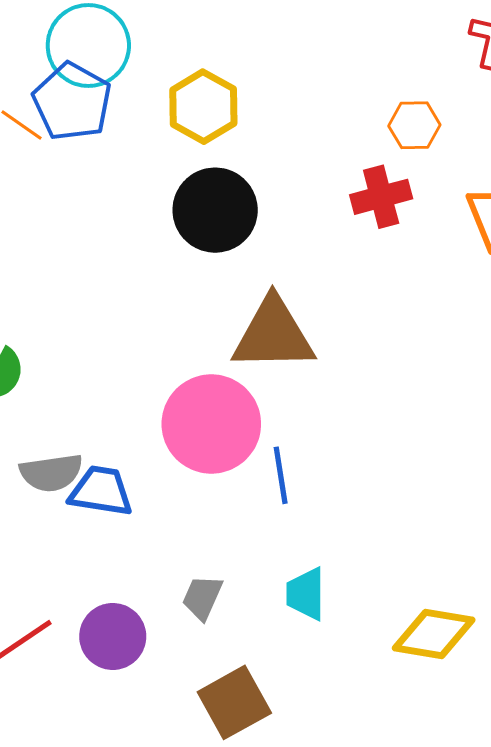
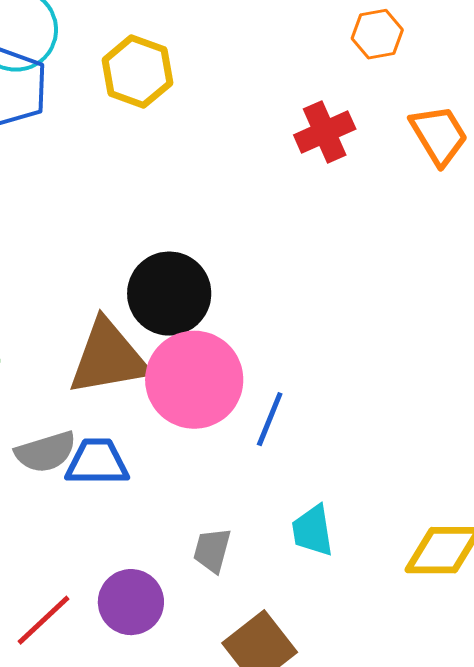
orange hexagon: (414, 125) -> (377, 34), moved
black circle: (215, 210) -> (169, 294), moved
brown triangle: (273, 335) -> (108, 358), moved
blue line: (281, 475) -> (270, 419), turned 40

